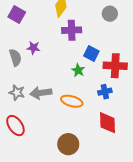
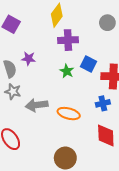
green star: (78, 70) -> (67, 71), moved
gray star: (17, 93) -> (13, 92), moved

